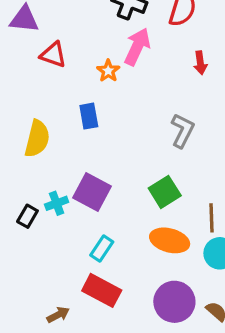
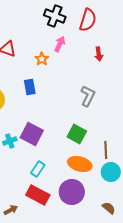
pink arrow: (137, 47) -> (60, 44), size x0.7
green square: (165, 192) -> (77, 134), turned -30
purple circle: (174, 302) -> (72, 192), moved

